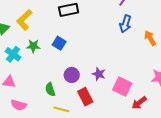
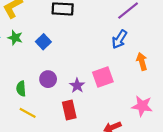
pink square: (122, 87) -> (103, 77), moved, turned 30
red rectangle: (85, 97) -> (69, 110), moved

